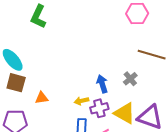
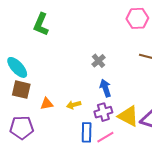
gray cross: (130, 79) -> (99, 61), moved
yellow arrow: (81, 101) -> (74, 105), moved

